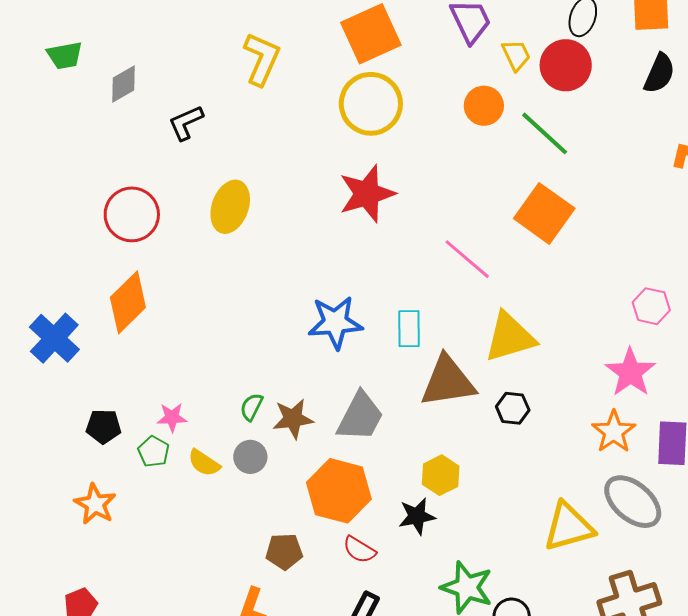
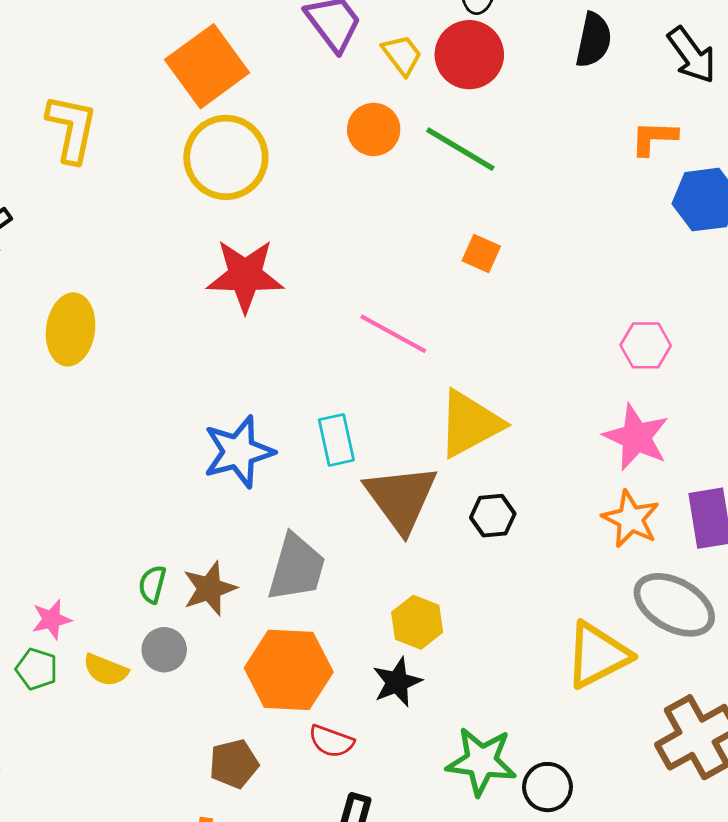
red star: (367, 194) -> (245, 276), turned 30
orange square: (544, 213) -> (481, 253), size x0.5
brown triangle: (448, 381) -> (401, 498), turned -46

